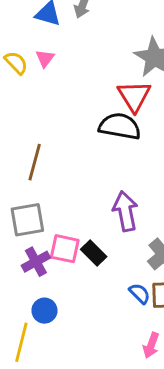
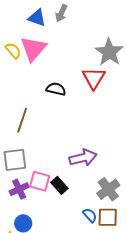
pink triangle: (45, 58) -> (33, 49), size x2.0
black semicircle: (120, 126) -> (56, 89), moved, size x0.7
purple arrow: (125, 211) -> (83, 158), turned 84

